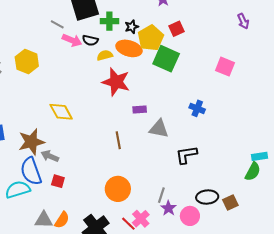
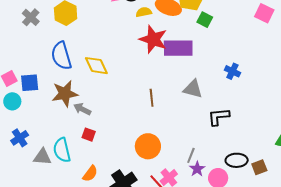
green square: (166, 59) -> (205, 20), size x0.6
pink square: (225, 67) -> (264, 13), moved
purple rectangle: (140, 109) -> (178, 48), moved, size x2.0
blue semicircle: (31, 171) -> (61, 56), moved
cyan semicircle: (18, 190) -> (62, 150), moved, turned -90
gray triangle: (44, 220) -> (42, 157), moved

